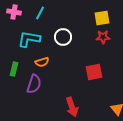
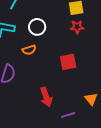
orange semicircle: (42, 62) -> (29, 50), moved

